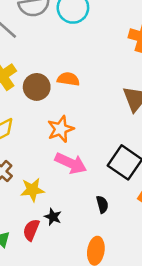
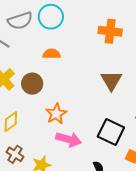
orange semicircle: (68, 79) -> (52, 54), moved

